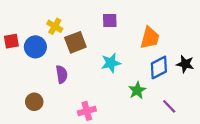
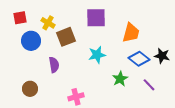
purple square: (110, 21) -> (96, 18), size x1.5
red square: (11, 41) -> (20, 18), moved
blue diamond: (159, 67) -> (139, 59), turned 65
purple line: (169, 106) -> (149, 85), moved

